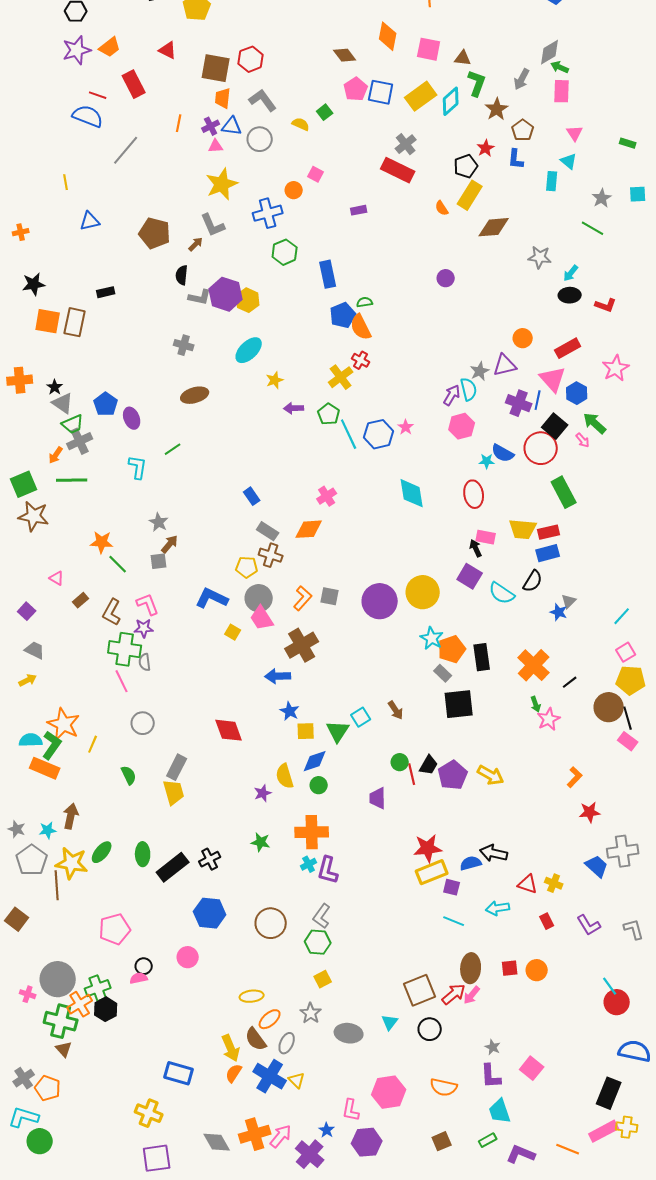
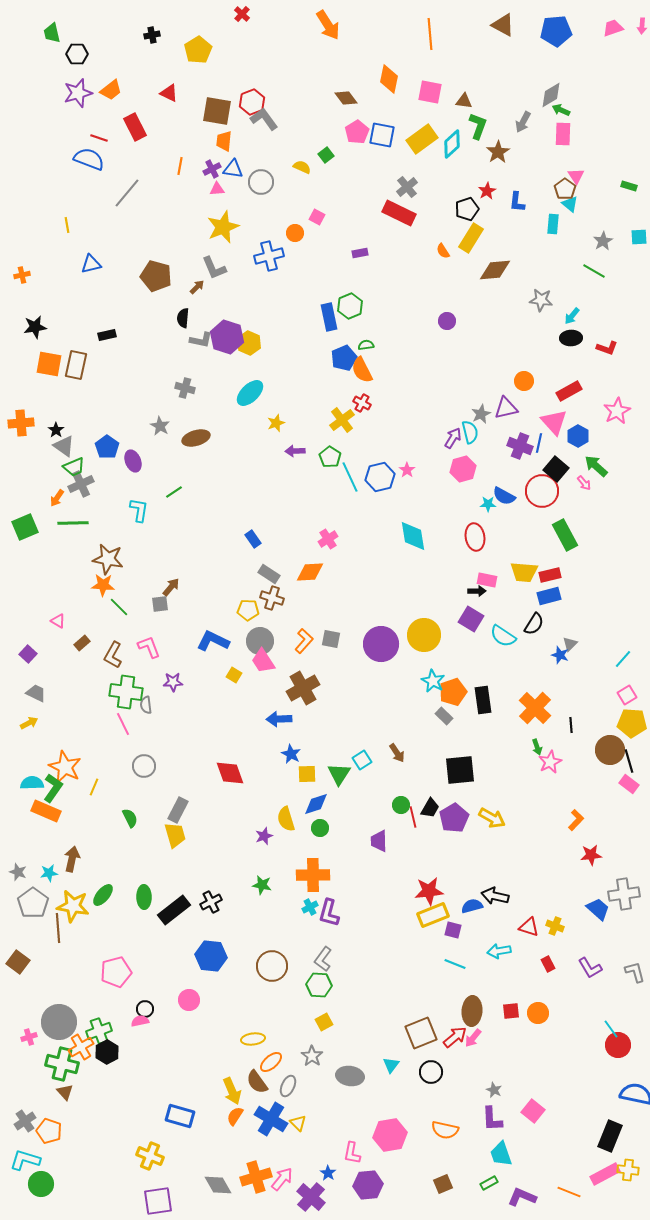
gray L-shape: (263, 100) -> (264, 119), moved
brown pentagon: (523, 130) -> (565, 189), moved
green hexagon: (285, 252) -> (350, 306), moved
brown star: (34, 516) -> (108, 559), moved
gray star: (159, 522) -> (160, 426), moved
black arrow: (476, 548) -> (477, 591), turned 114
purple star: (144, 628) -> (173, 682), moved
black line: (570, 682) -> (571, 725), turned -56
black square: (459, 704) -> (460, 770), moved
pink cross: (28, 994) -> (29, 1037), turned -35

